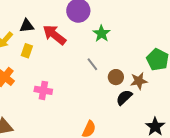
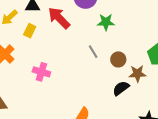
green star: (101, 34) -> (106, 22), turned 30
brown circle: (116, 77) -> (118, 59), moved

